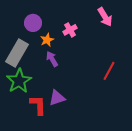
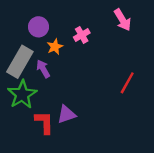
purple arrow: (52, 59) -> (43, 69), moved

